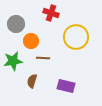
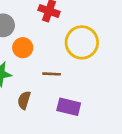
brown line: (43, 58) -> (52, 74), moved

